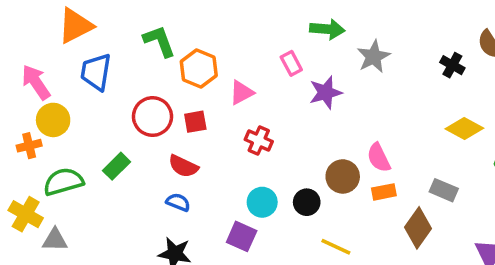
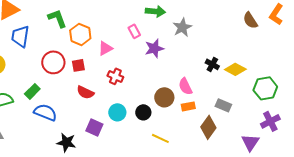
black cross: (452, 65) -> (212, 64), moved
red semicircle: (183, 166) -> (85, 92), moved
blue semicircle: (178, 202) -> (45, 112), moved, size x1.6
purple square: (242, 236) -> (94, 127), moved

